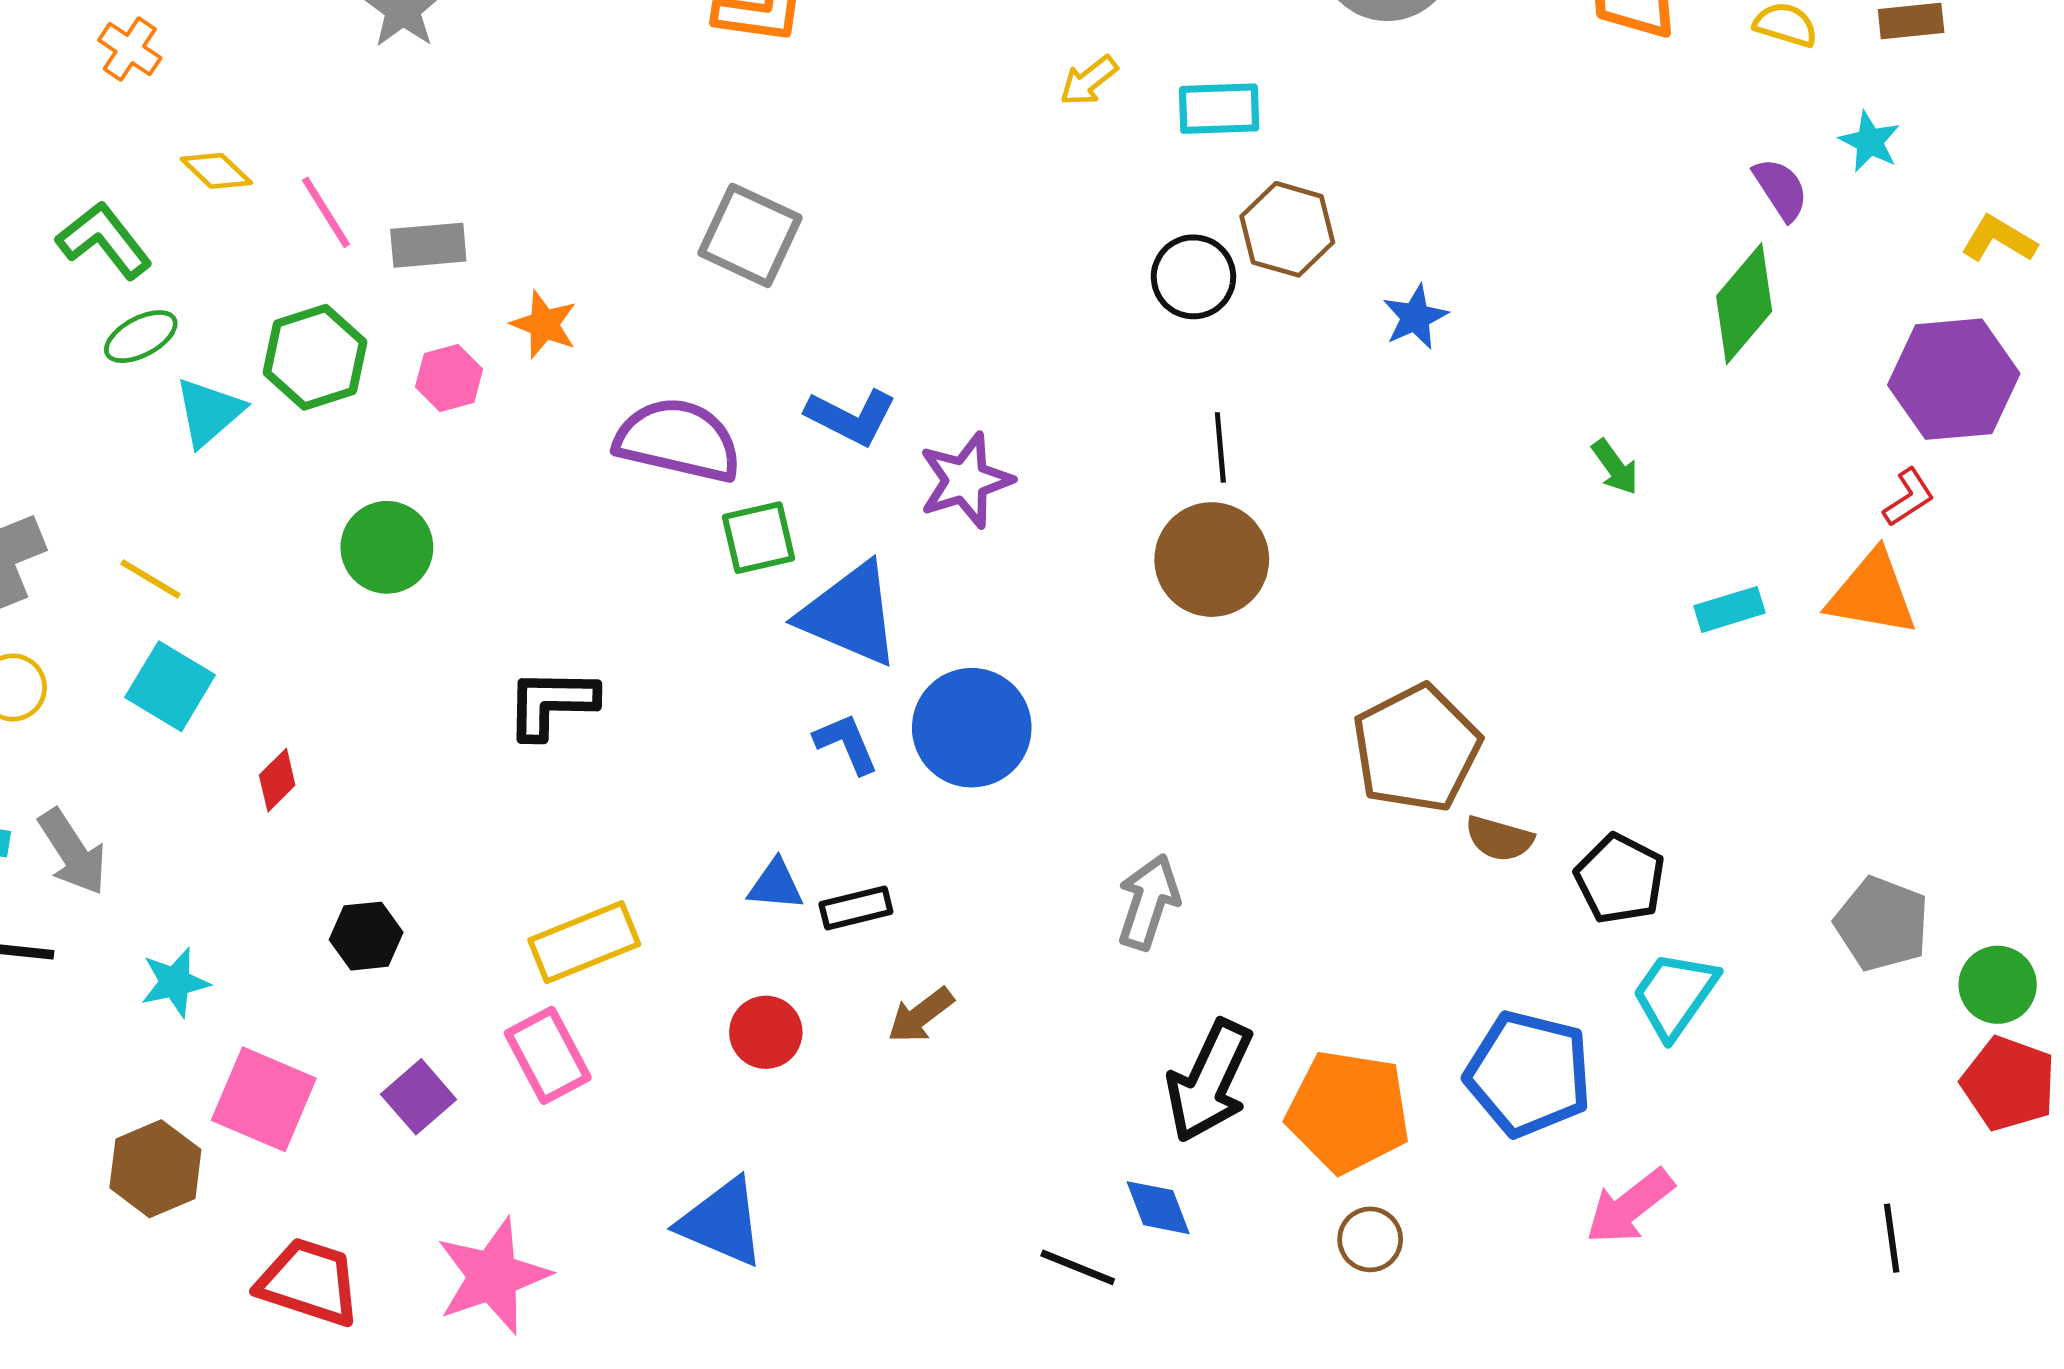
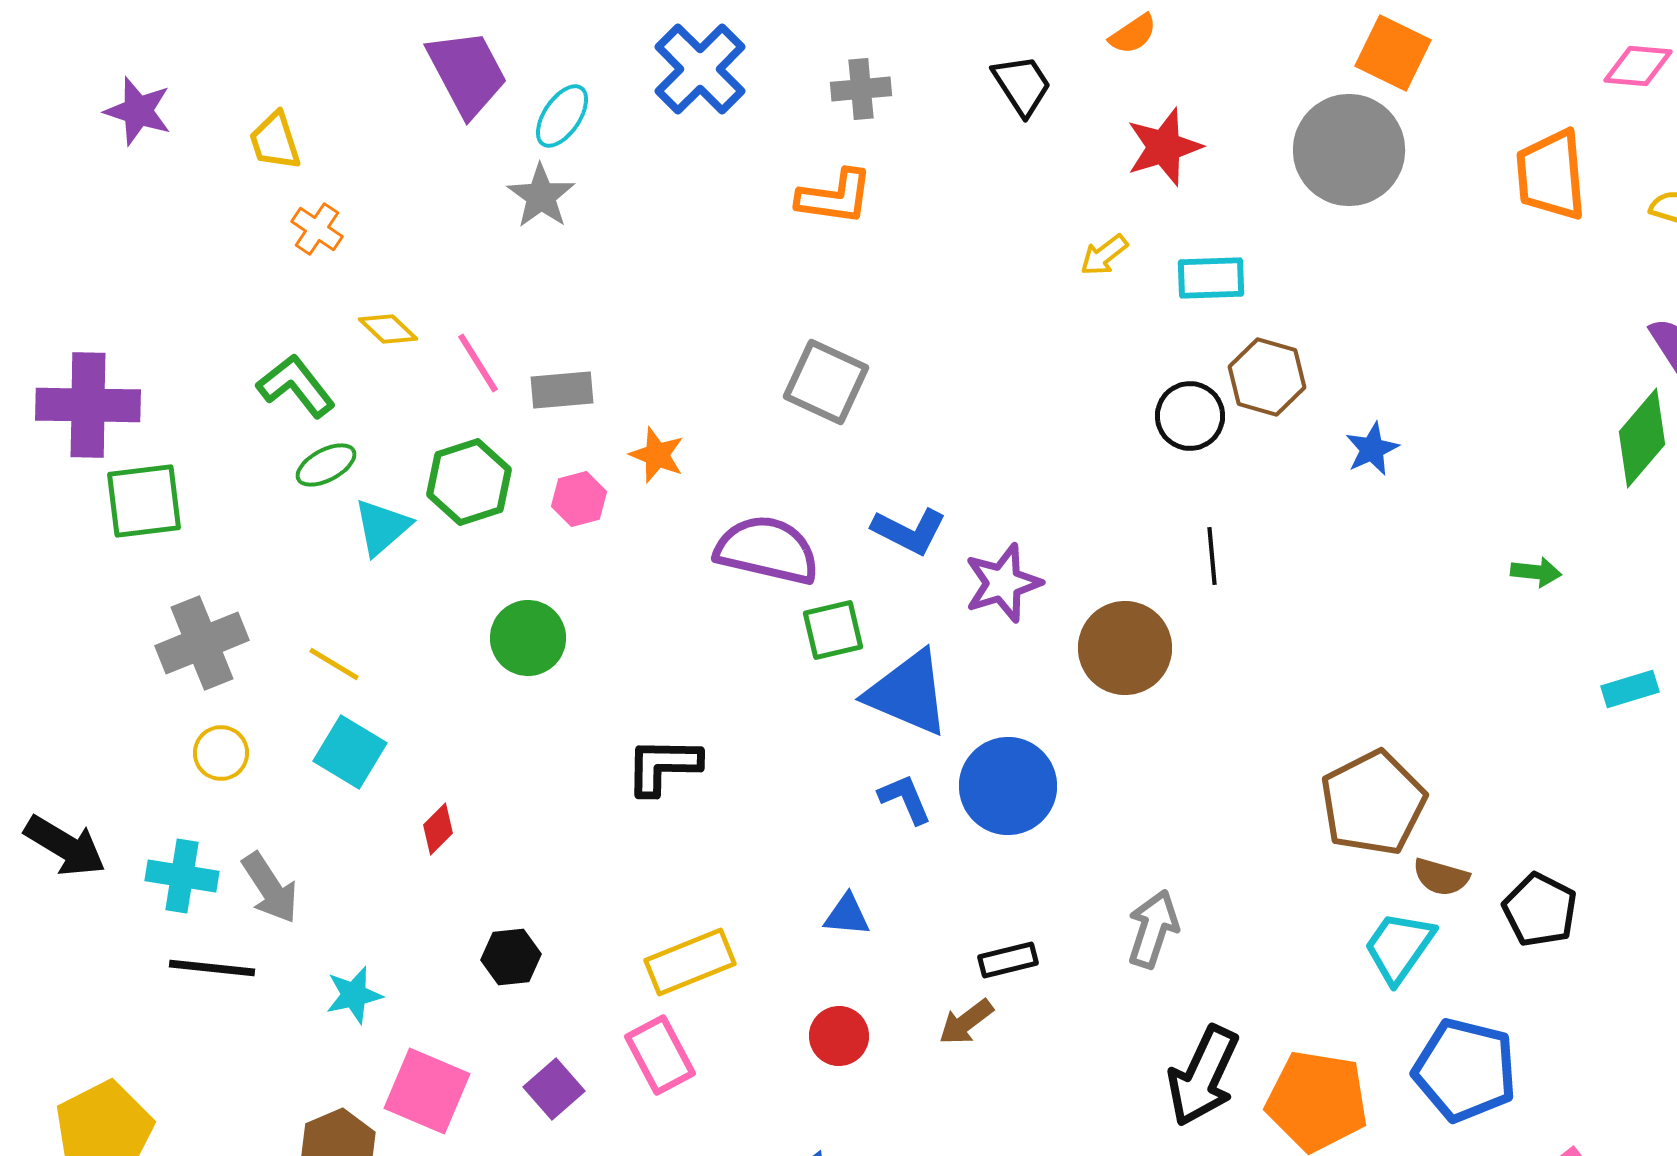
green arrow: (1615, 467) -> (1536, 572), turned -48
brown circle: (1212, 560) -> (1125, 648), moved
black rectangle: (856, 908) -> (1008, 960), moved
cyan trapezoid: (1675, 994) -> (1399, 947), moved

